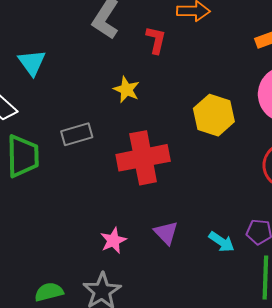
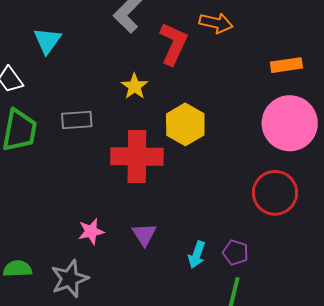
red L-shape: (156, 40) -> (173, 44), size x1.5
yellow hexagon: (214, 115) -> (185, 124), moved
cyan arrow: (222, 242) -> (197, 255), turned 64

